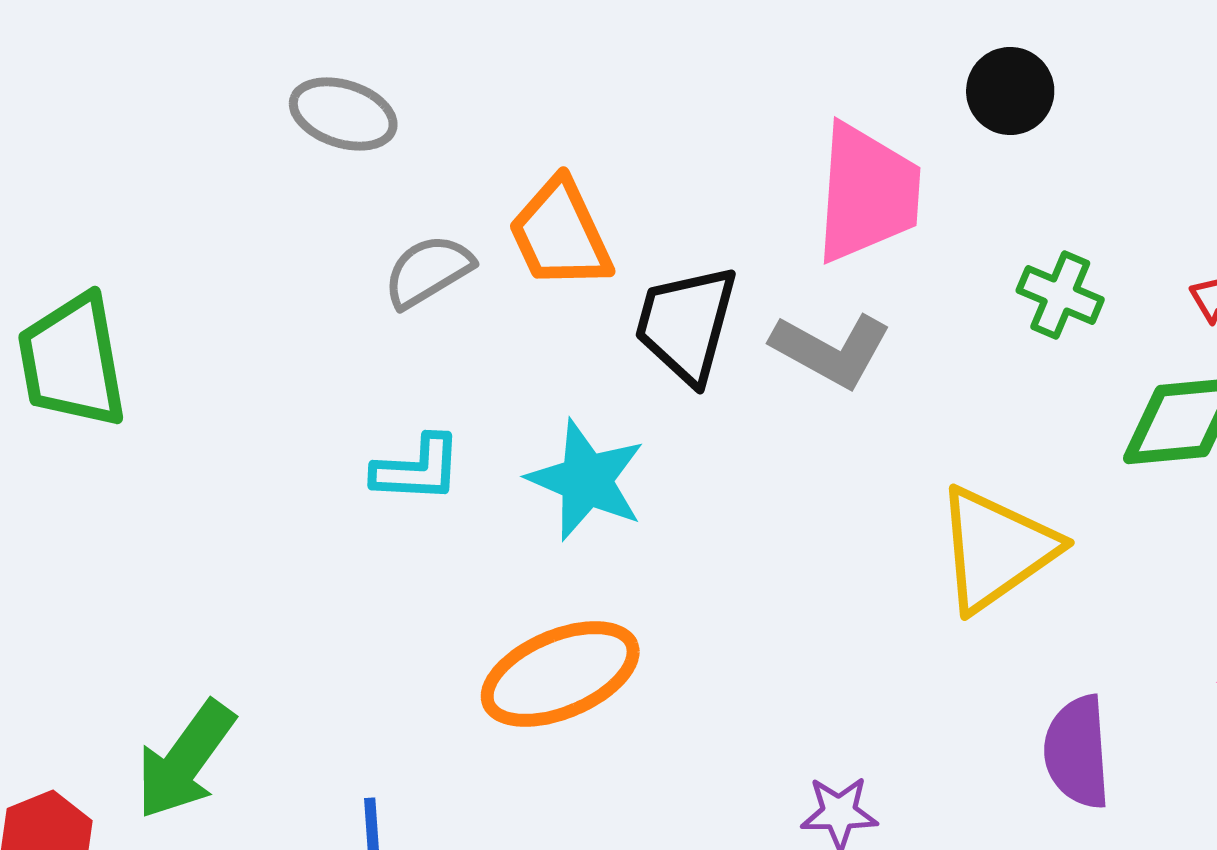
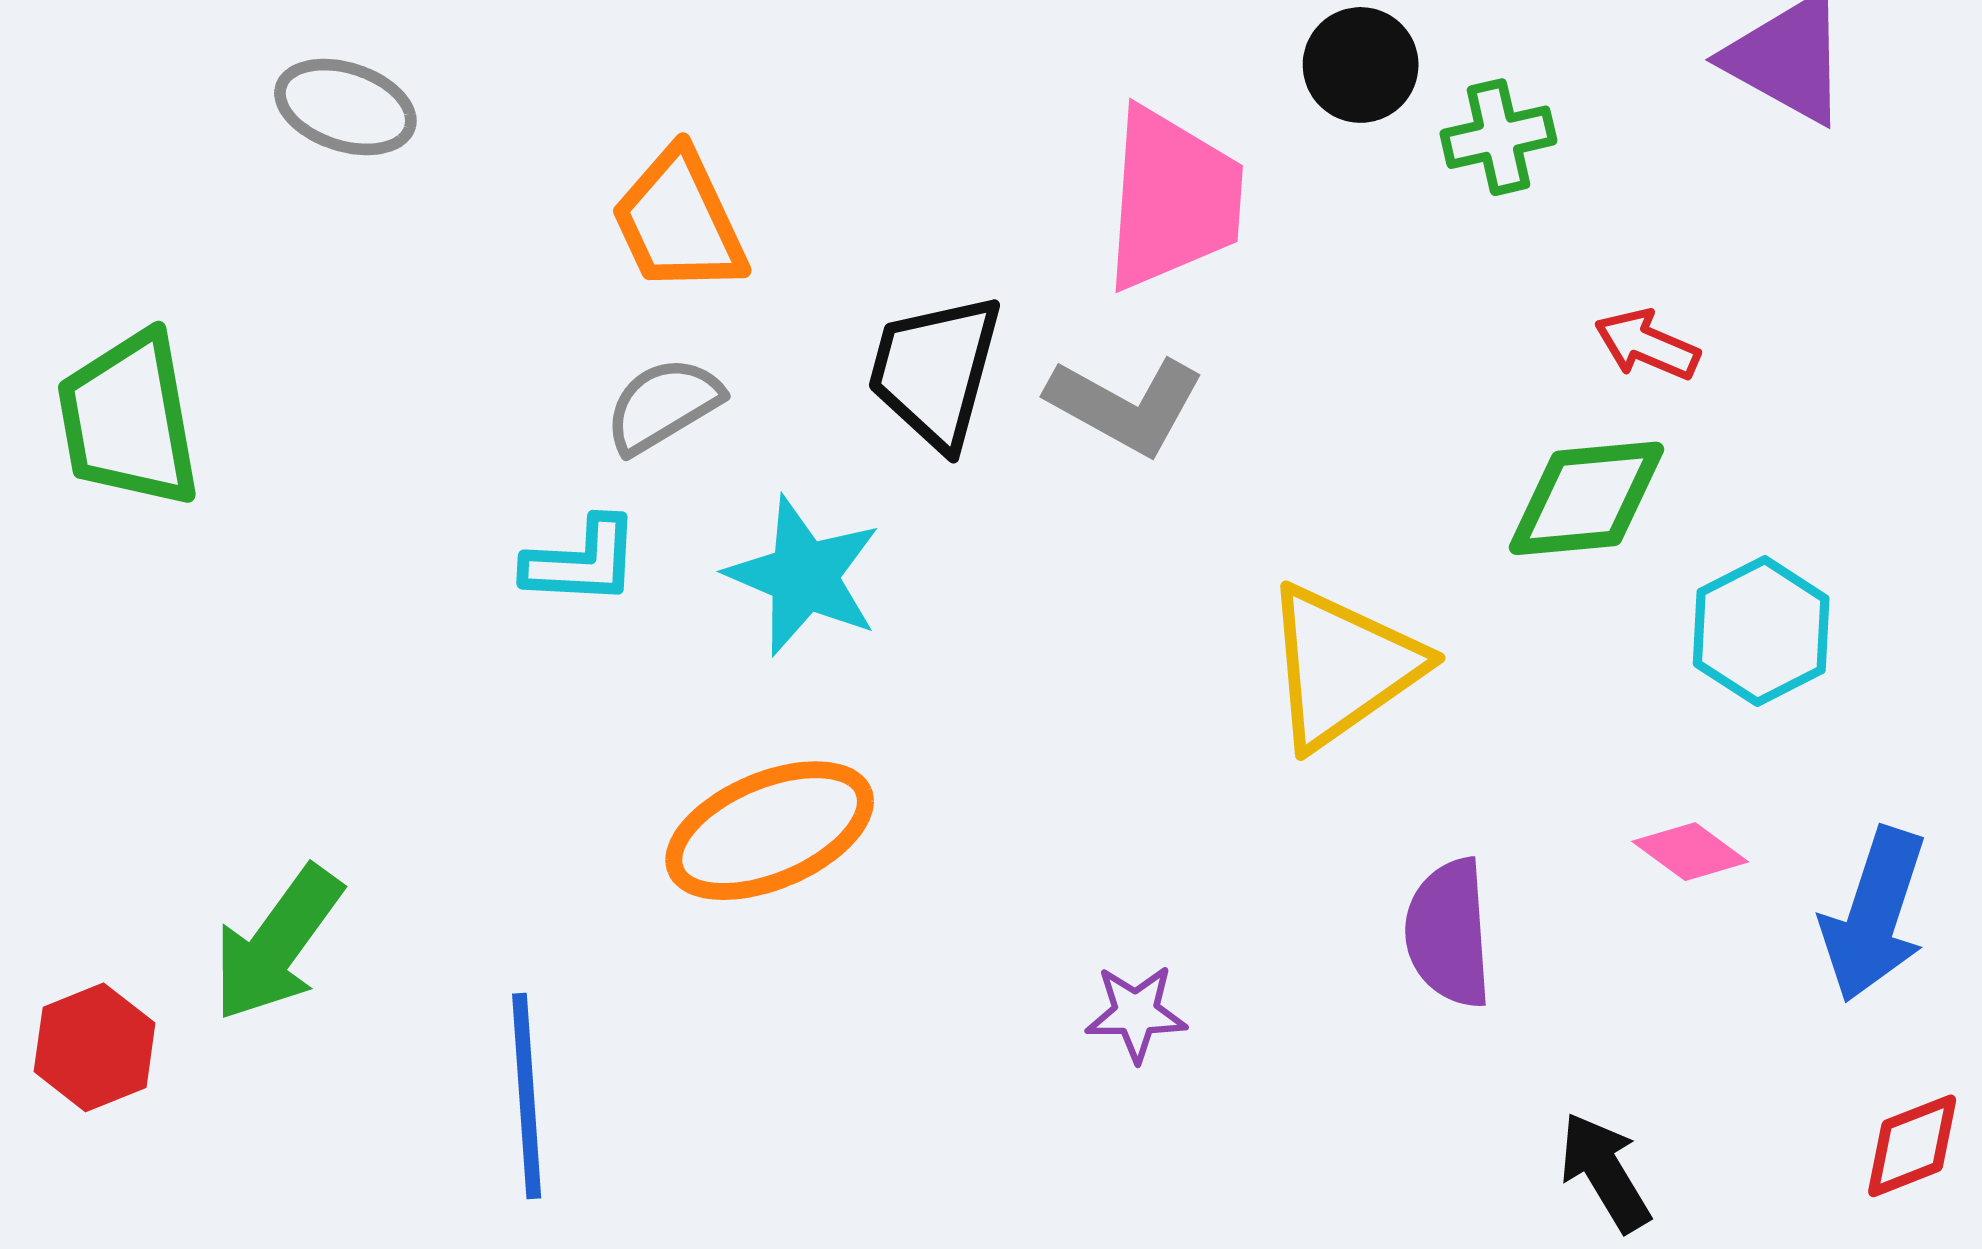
gray ellipse: (343, 114) -> (345, 107), moved
orange trapezoid: (560, 234) -> (679, 221), moved
gray semicircle: (428, 271) -> (663, 405), moved
green cross: (1060, 295) -> (1498, 137), moved, turned -36

